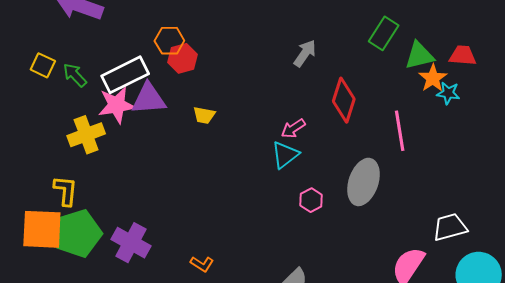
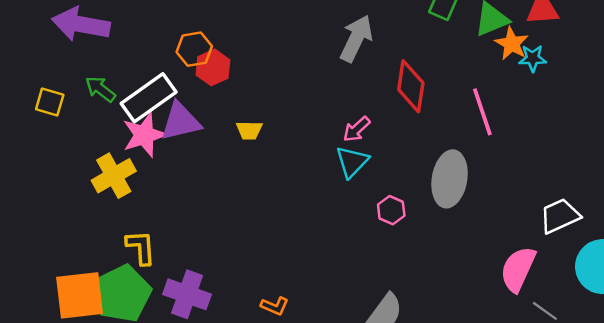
gray arrow: (305, 53) -> (356, 38), size x1.4
green arrow: (75, 75) -> (100, 89), moved
yellow L-shape: (66, 191) -> (141, 247), moved

